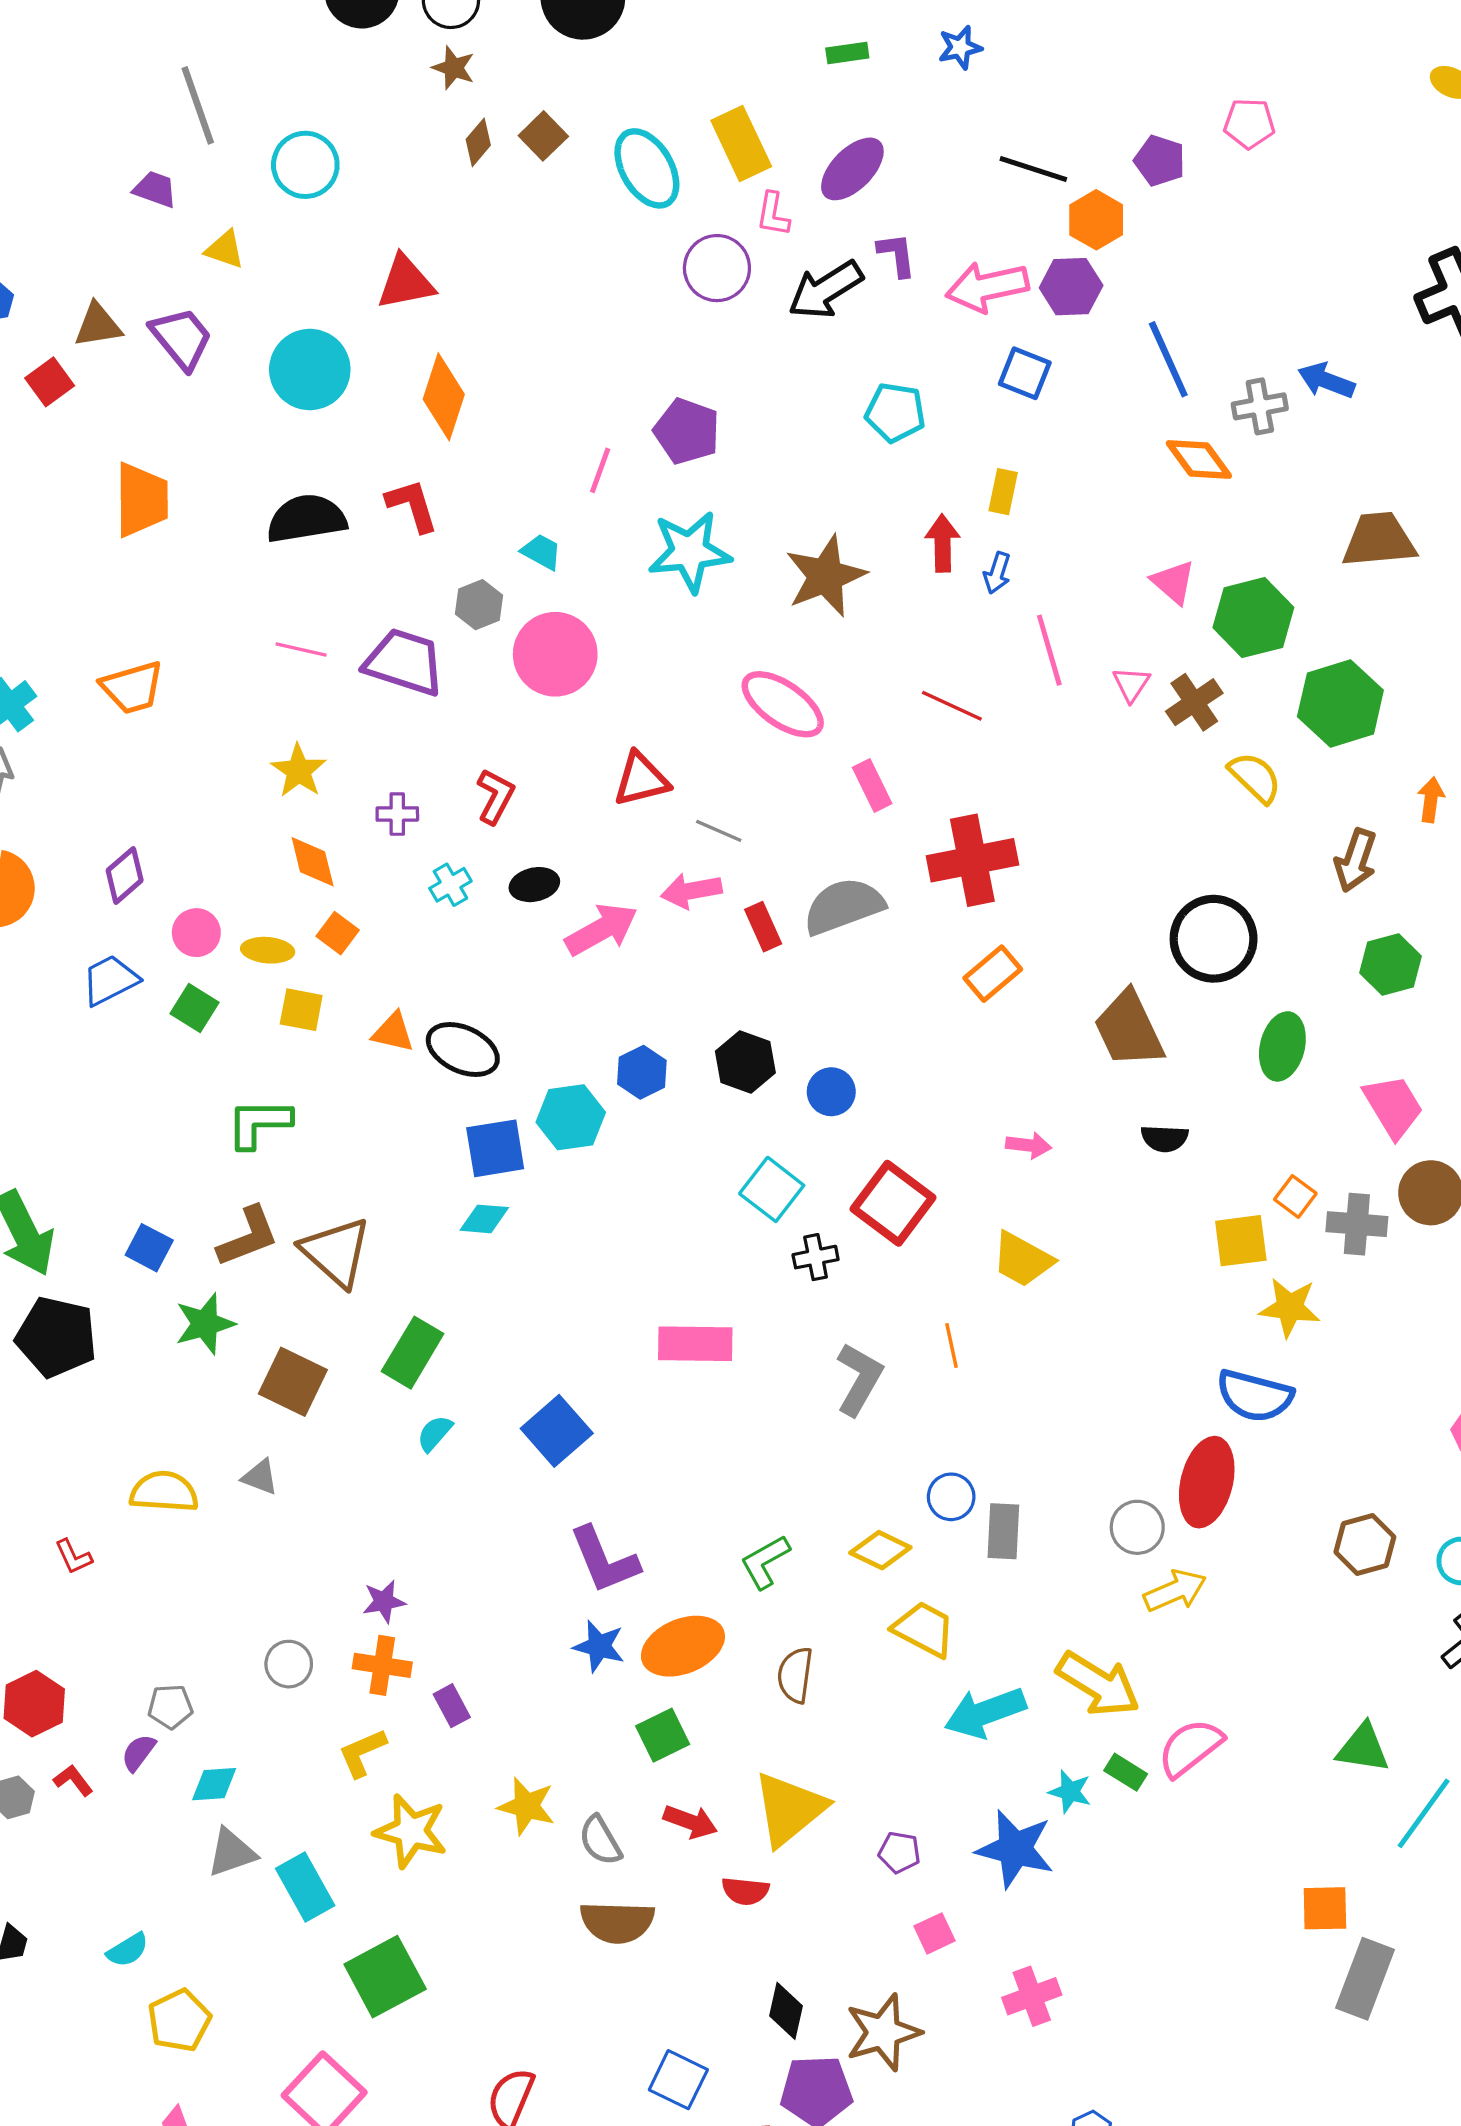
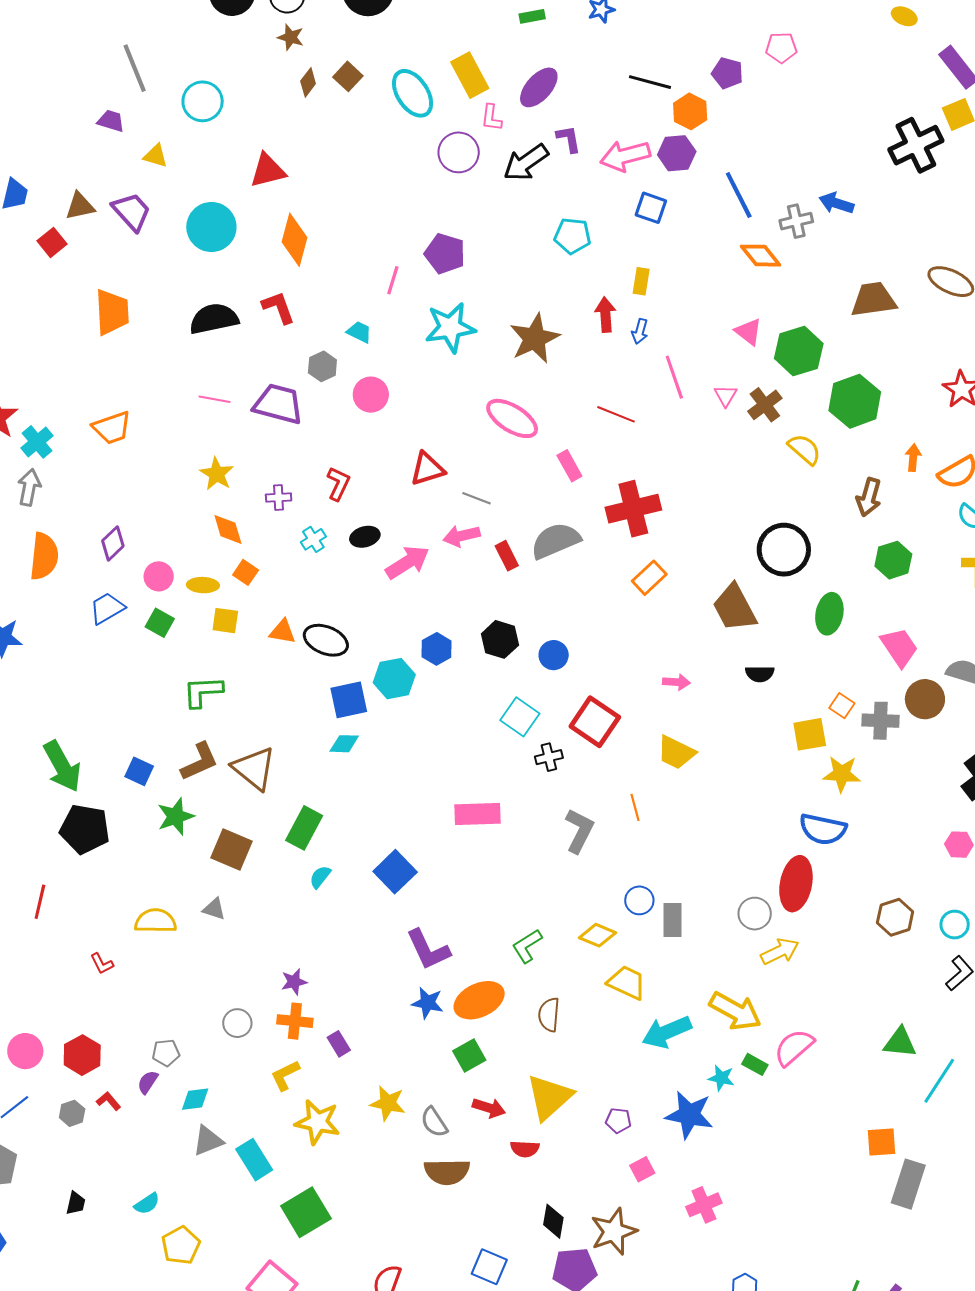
pink circle: (555, 654) -> (371, 395), size x0.7

